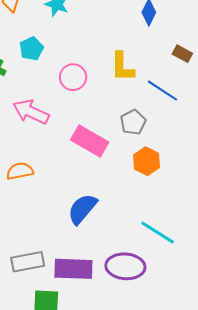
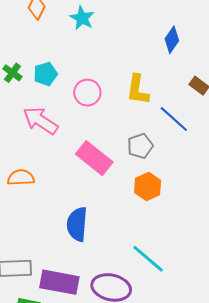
cyan pentagon: (31, 49) -> (45, 74), moved
blue semicircle: (82, 209) -> (77, 224), turned -44

